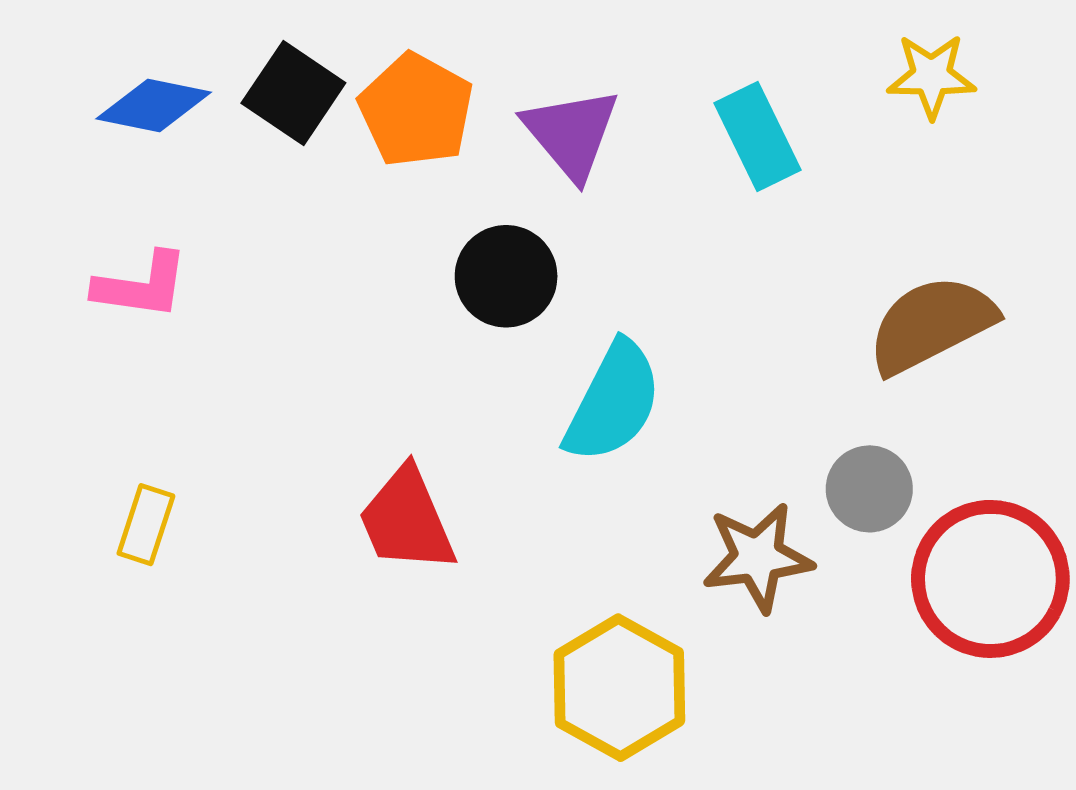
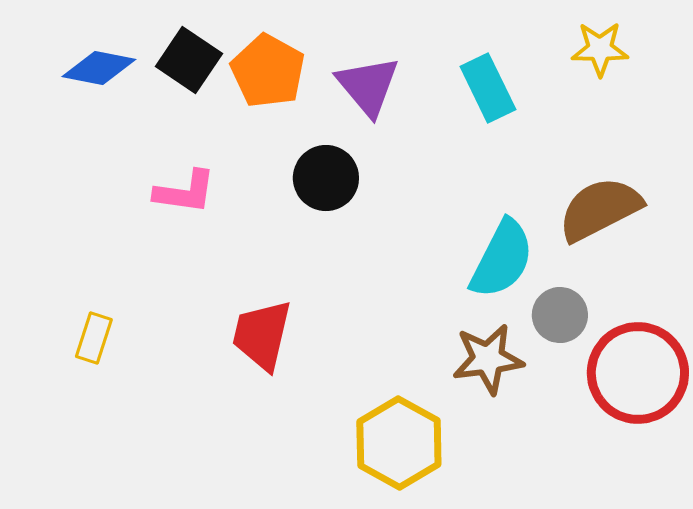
pink L-shape: (141, 286) -> (185, 192), moved
cyan semicircle: (613, 402) -> (502, 259), moved
red trapezoid: (407, 520) -> (262, 335), turned 36

